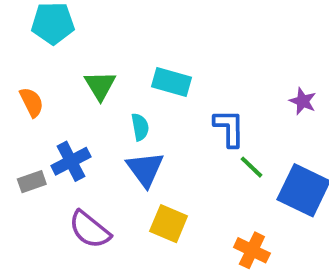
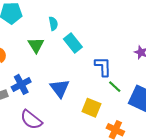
cyan rectangle: (172, 82) -> (73, 43), turned 36
cyan semicircle: (140, 127) -> (53, 24), moved
yellow square: (169, 224) -> (91, 108), moved

